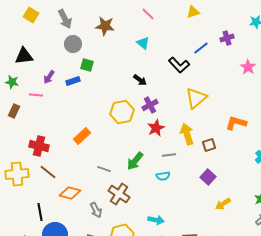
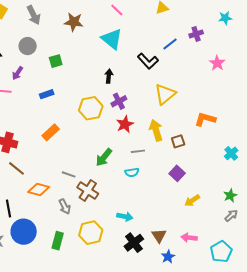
cyan triangle: (143, 43) -> (112, 39), size x1.6
gray circle: (73, 44) -> (28, 46), moved
green square: (87, 65) -> (56, 61), turned -32
black arrow: (140, 80) -> (109, 76), turned -120
blue rectangle: (73, 81) -> (47, 94), moved
gray line: (104, 169) -> (69, 174), moved

